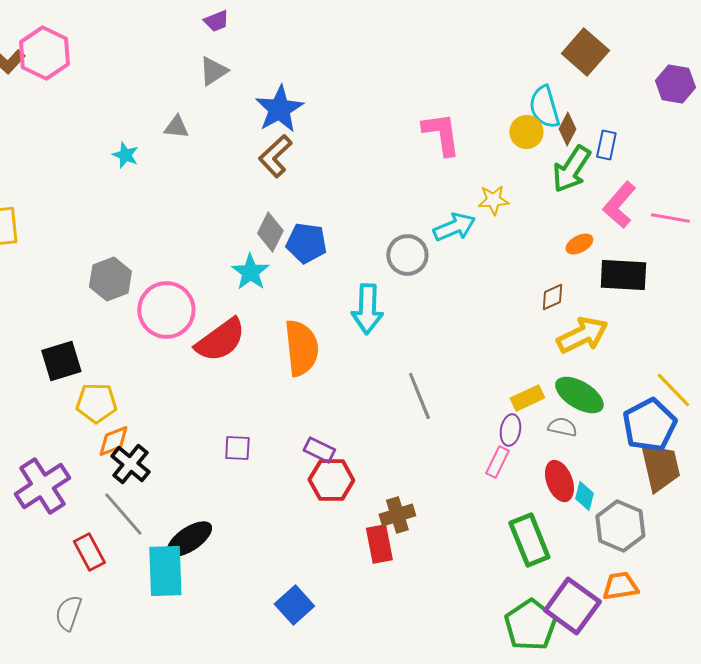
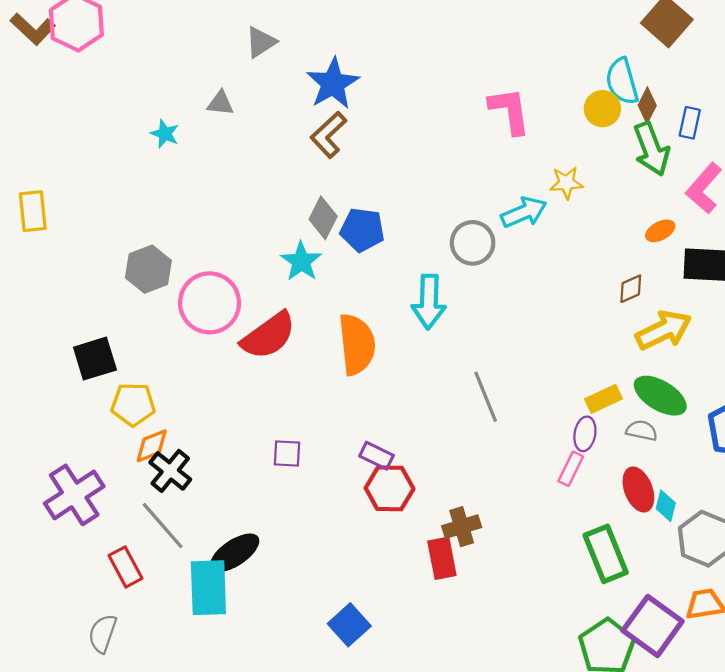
green arrow: (571, 169) -> (652, 149), turned -54

